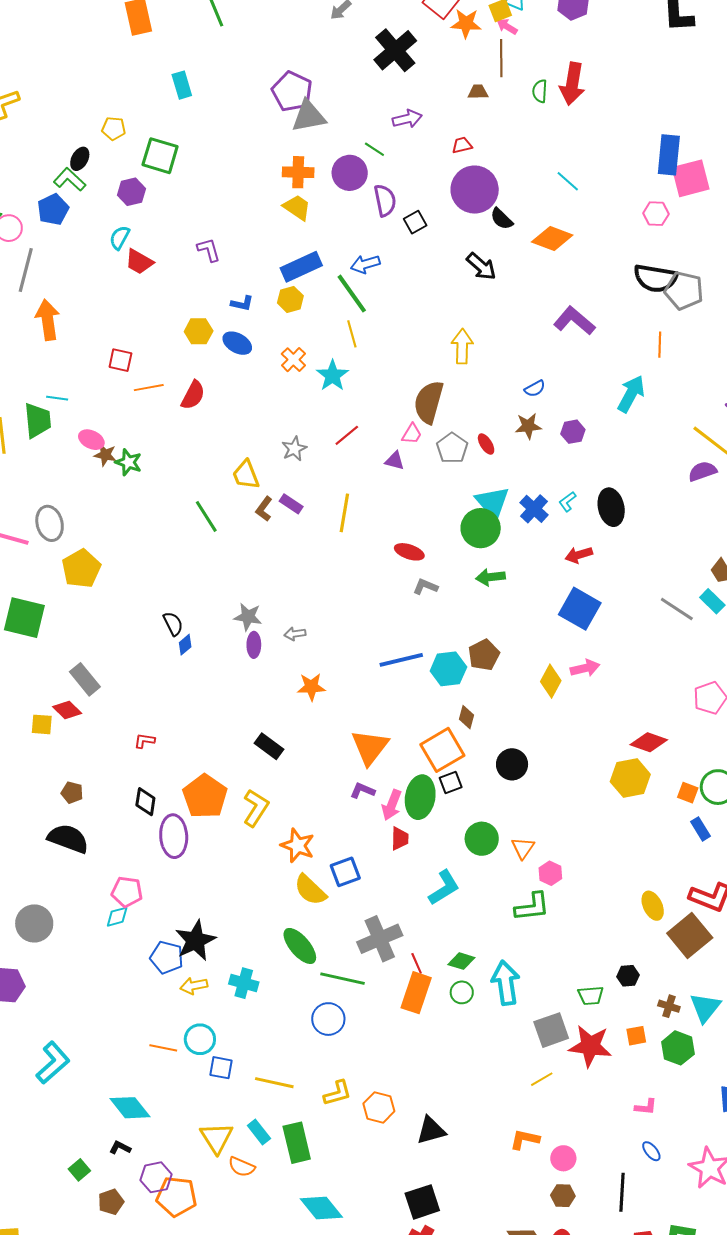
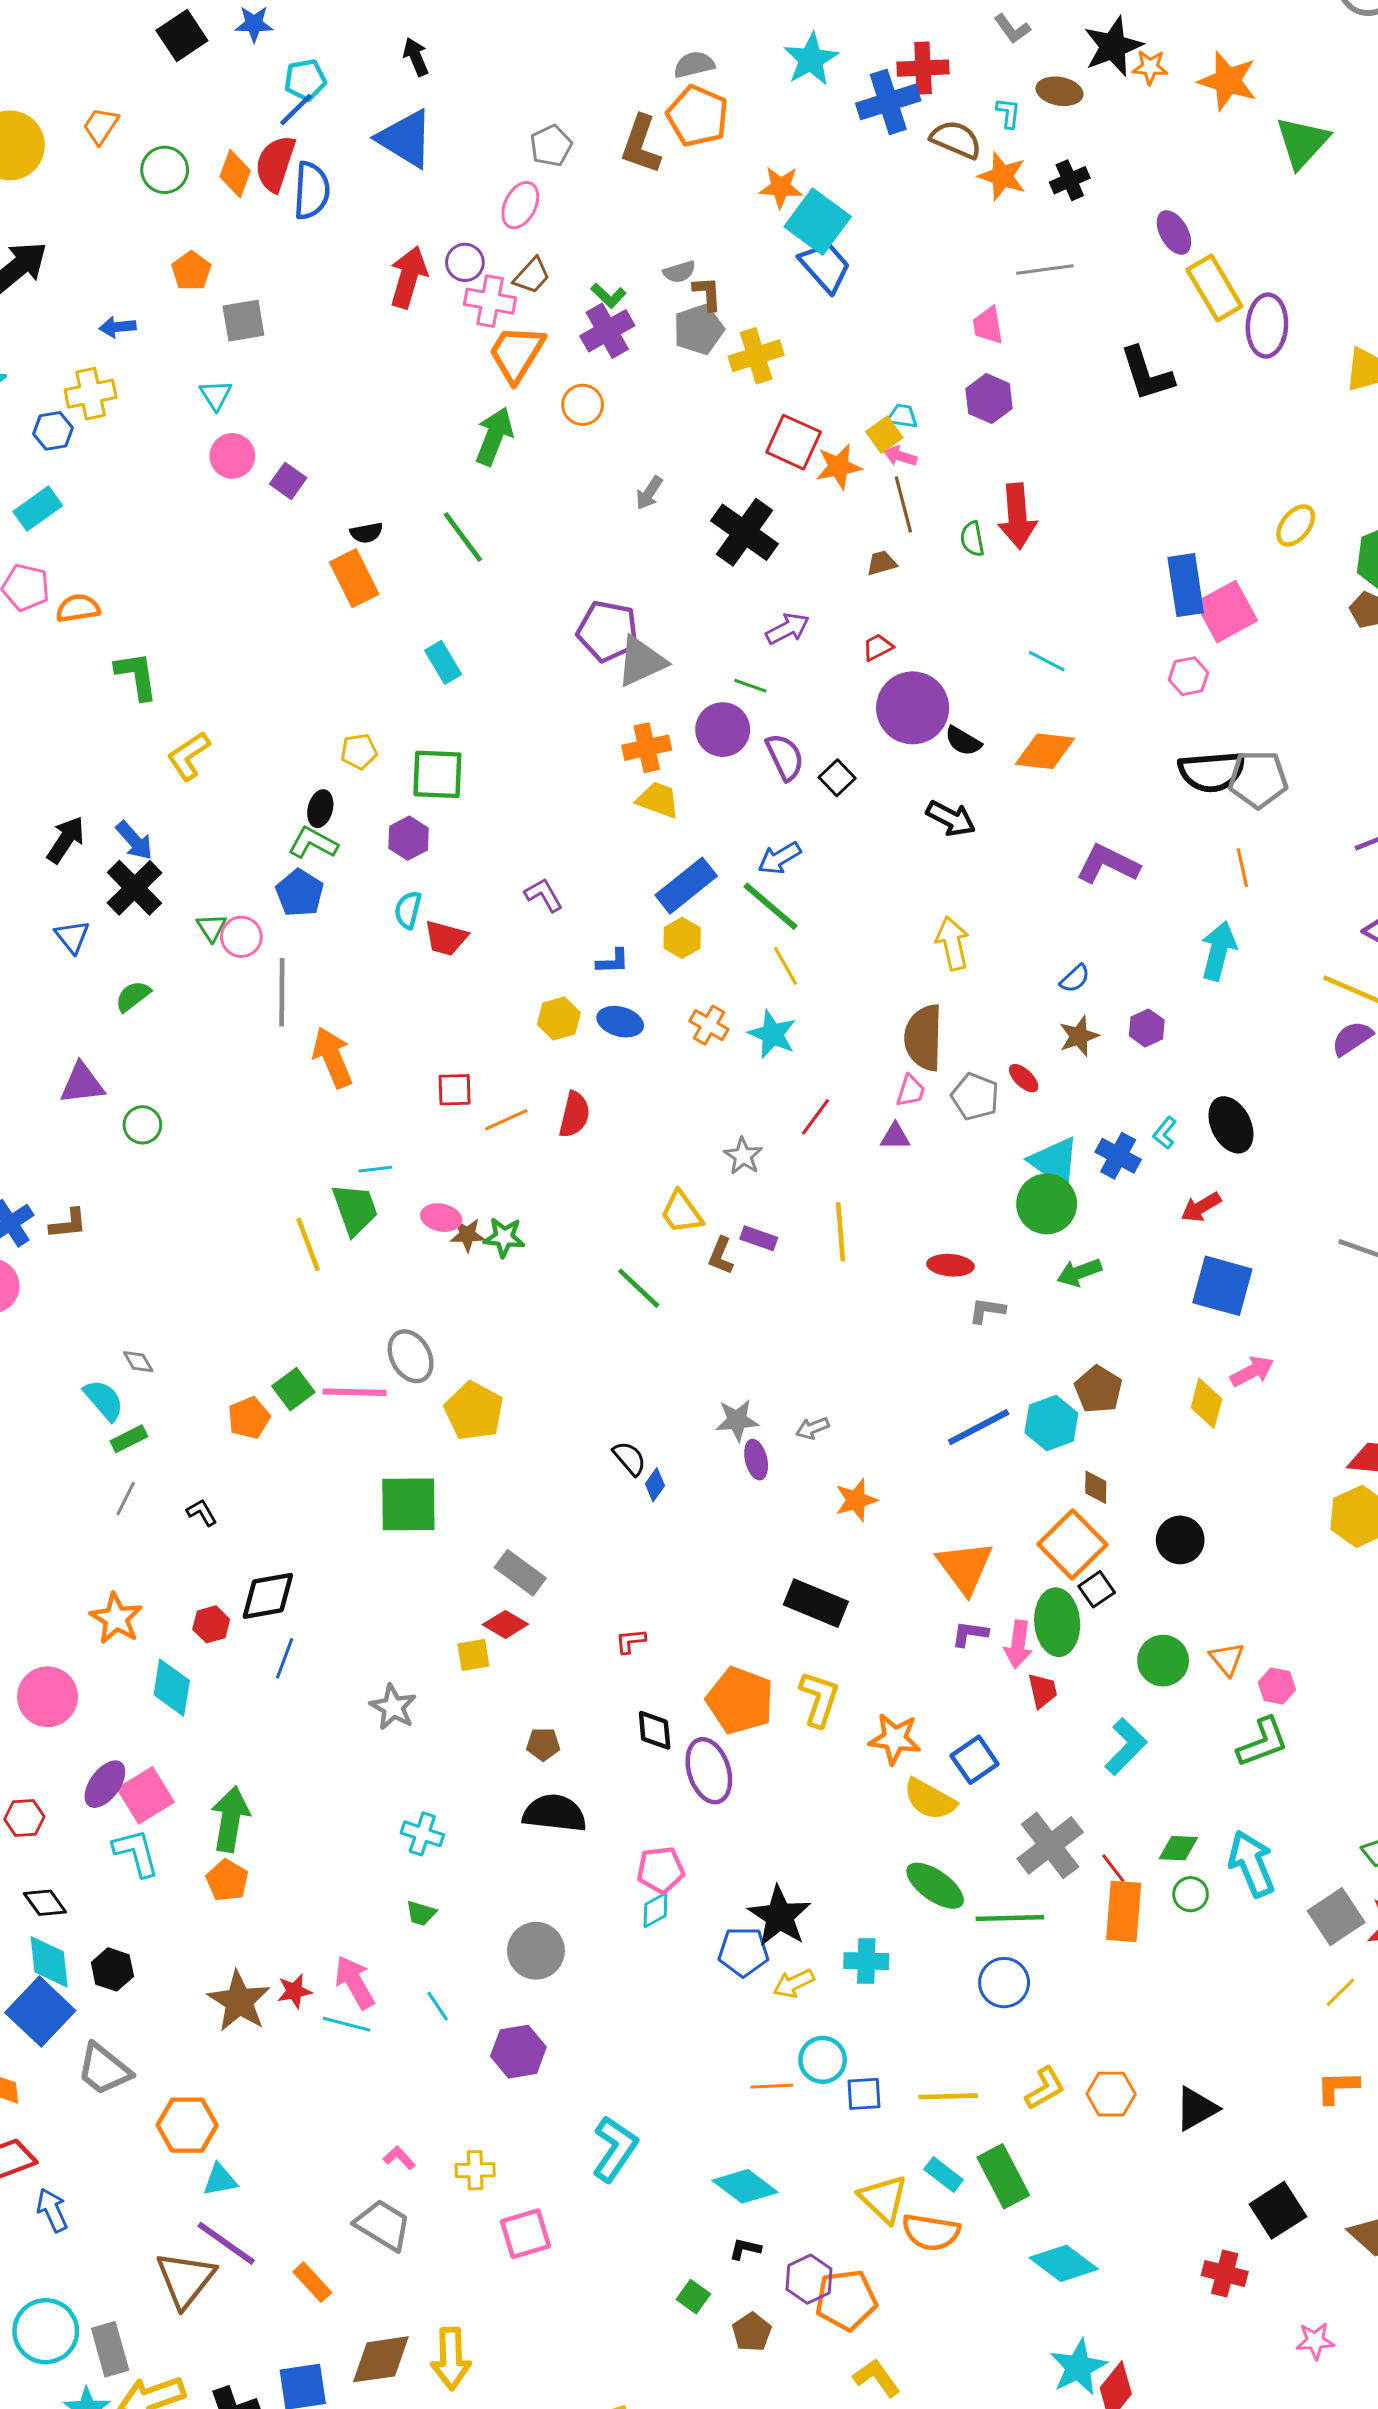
black rectangle: (269, 746) -> (816, 1603), size x1.4
orange semicircle: (242, 1167) -> (931, 2232), size x1.4
black square: (422, 1202) -> (1278, 2210), moved

